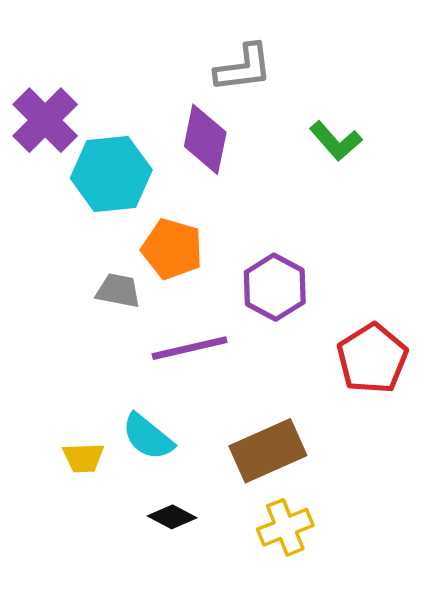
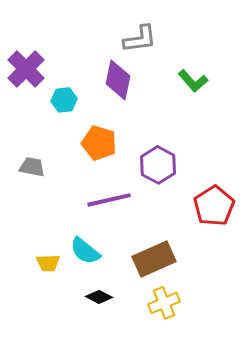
cyan hexagon: (111, 174) -> (64, 100), size x0.6
gray trapezoid: (118, 291) -> (32, 167), moved

